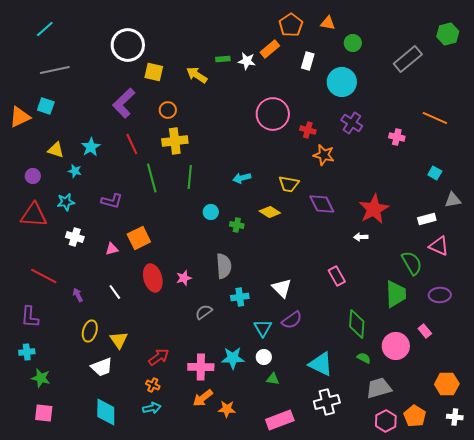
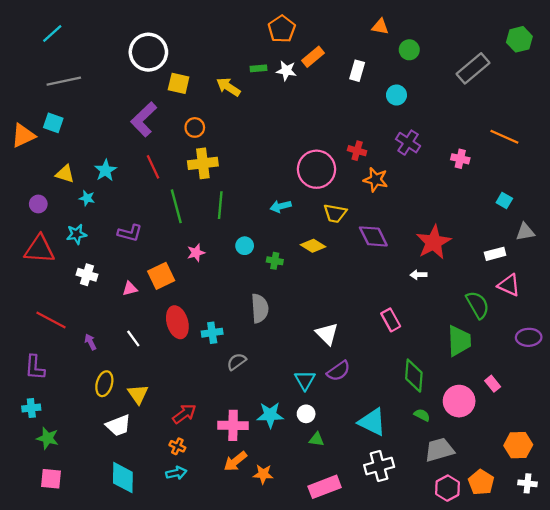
orange pentagon: (291, 25) -> (282, 29), moved
cyan circle: (342, 82) -> (396, 95), size x0.6
pink circle: (273, 114) -> (316, 169), moved
pink star: (184, 278) -> (196, 253), moved
purple ellipse: (440, 295) -> (529, 337), moved
cyan cross: (240, 297) -> (212, 333), moved

